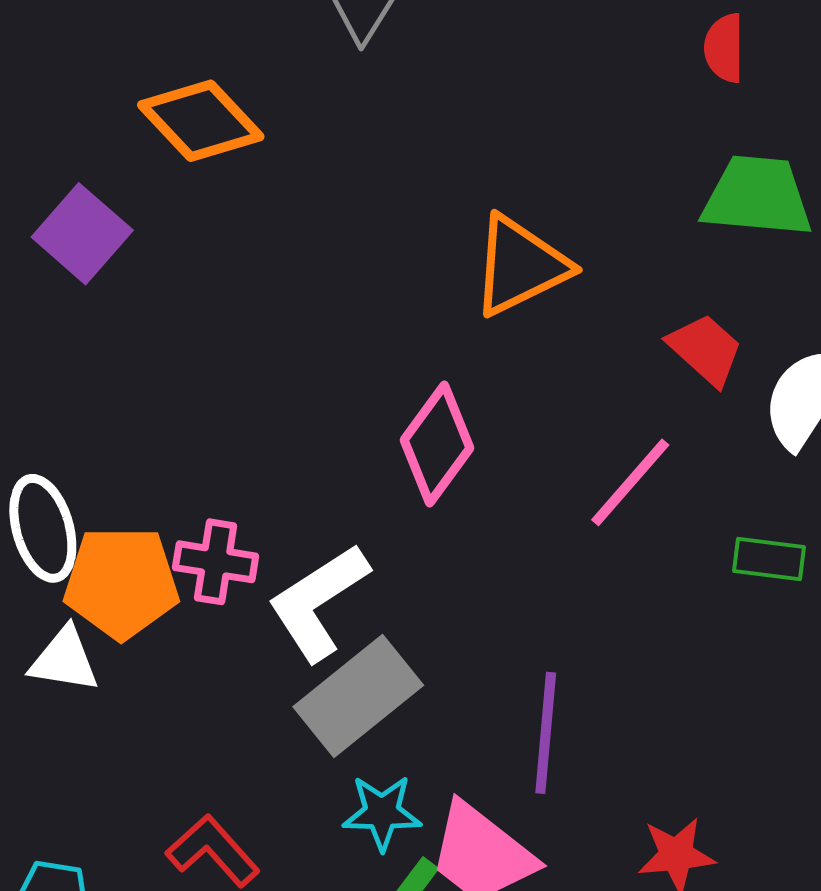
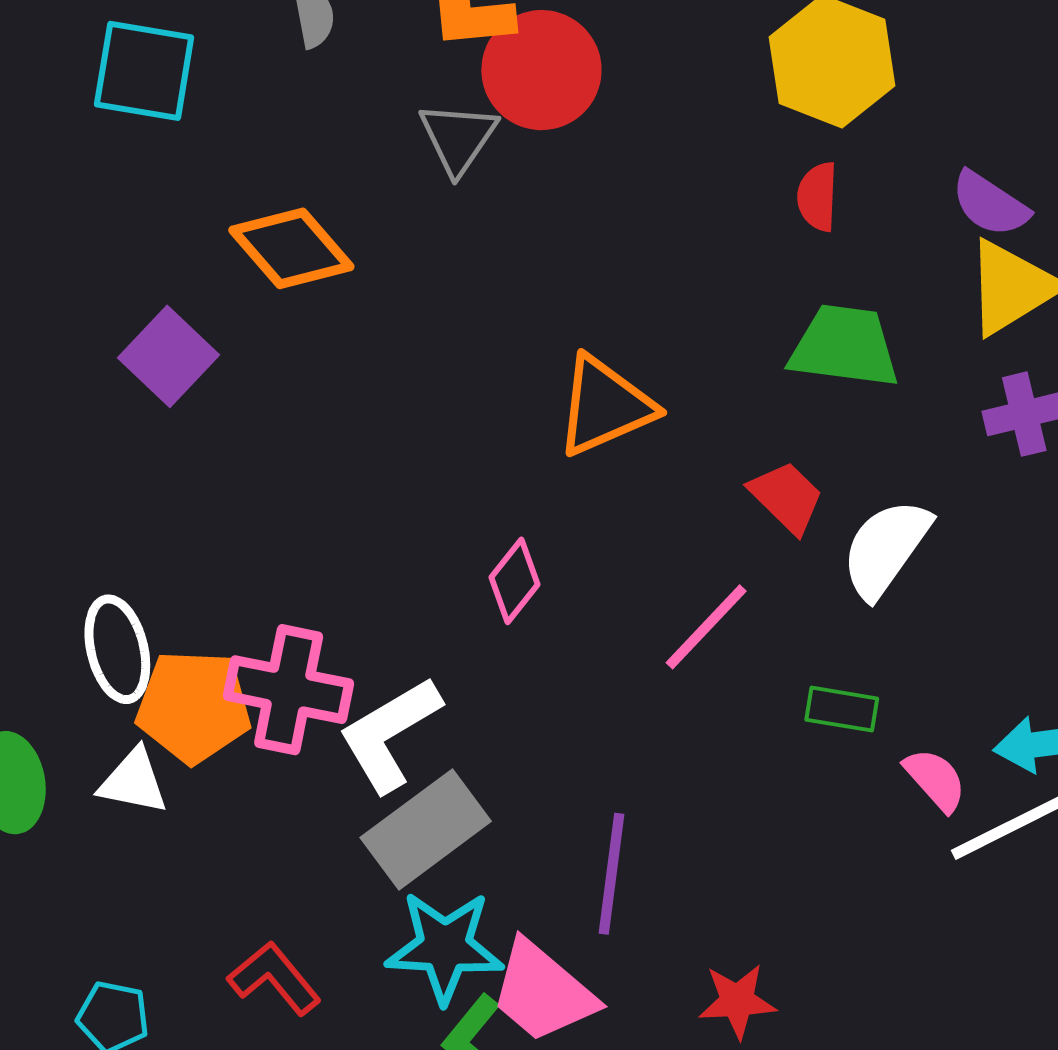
pink diamond: (437, 444) -> (514, 581), size x0.7
pink cross: (216, 562) -> (289, 690), size x1.5
cyan star: (382, 813) -> (445, 947), size x1.5

